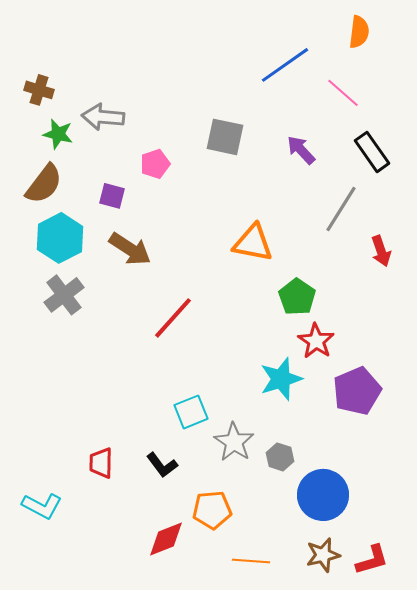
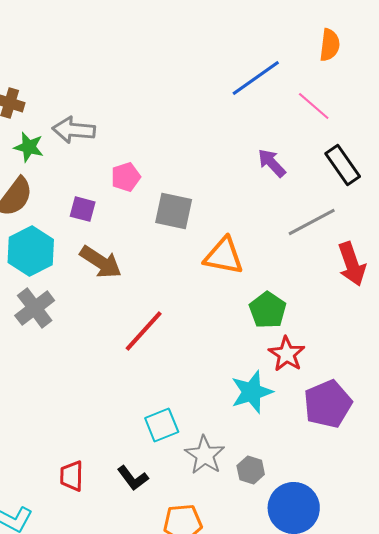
gray square: (225, 137) -> (174, 211), moved
gray line: (341, 209) -> (312, 222), turned 30
red arrow: (381, 251) -> (352, 264), size x1.4

